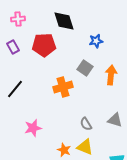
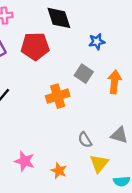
pink star: (33, 128) -> (25, 161), moved, turned 30
yellow triangle: (85, 147) -> (99, 164), moved, turned 48

